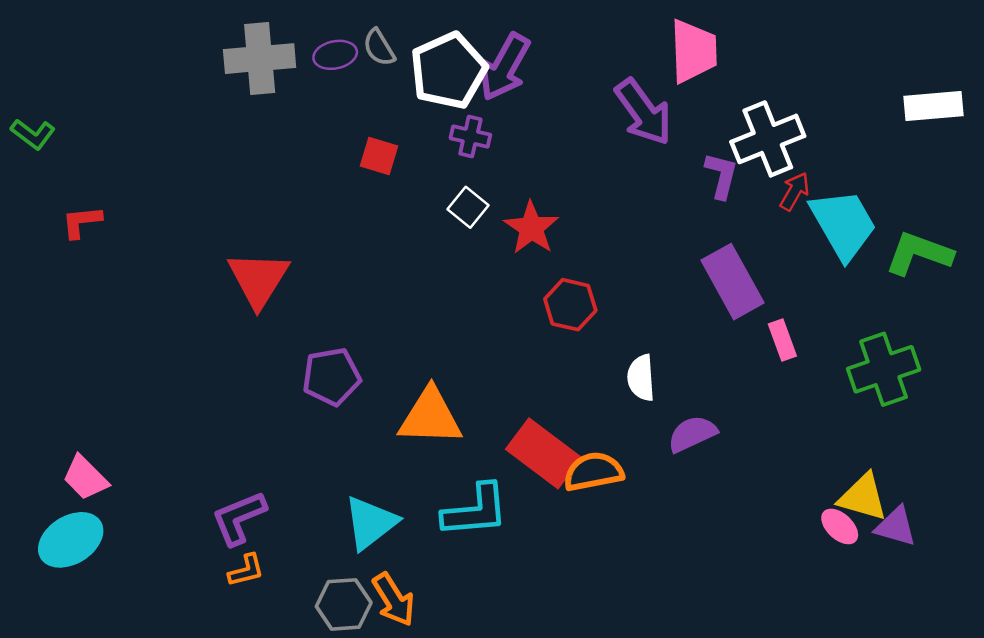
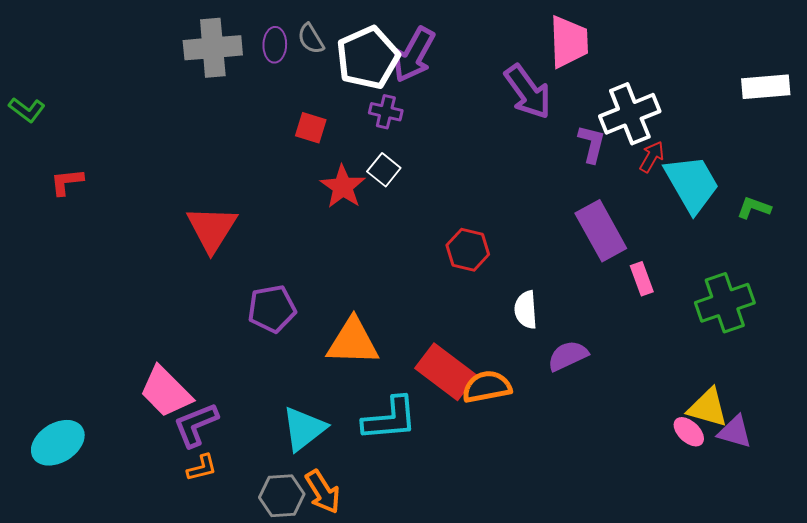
purple ellipse: (335, 55) -> (275, 45), turned -76
red star: (531, 228) -> (343, 187), moved
green L-shape: (919, 253) -> (754, 208), size x0.6
pink trapezoid: (85, 478) -> (166, 392), moved, size x1.4

